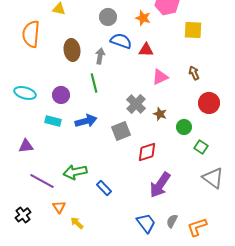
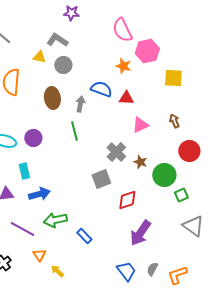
gray circle: (108, 17) -> (63, 65), moved
purple circle: (61, 95) -> (33, 138), moved
cyan rectangle: (53, 121) -> (24, 171), moved, turned 63
blue arrow: (86, 121) -> (39, 194), moved
green circle: (184, 127) -> (164, 175), size x1.5
green square: (201, 147) -> (181, 195), turned 32

